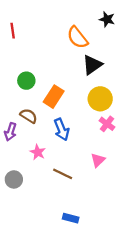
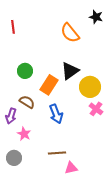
black triangle: (92, 65) -> (70, 71), moved
pink star: (38, 152) -> (24, 134), moved
pink triangle: (98, 160) -> (71, 168), moved, turned 32
brown line: (63, 174) -> (57, 153), turned -30

